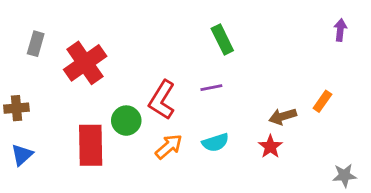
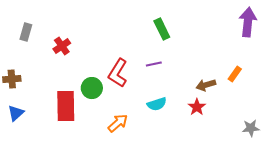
purple arrow: (340, 30) -> (248, 22), size x1.8
red cross: (85, 63) -> (62, 46), size x0.6
orange arrow: (169, 147) -> (118, 123), moved

